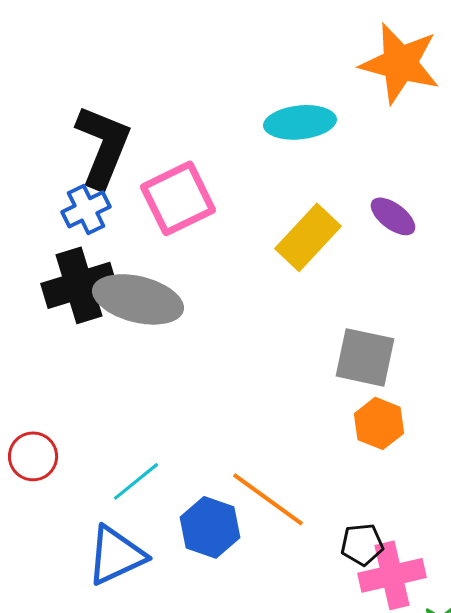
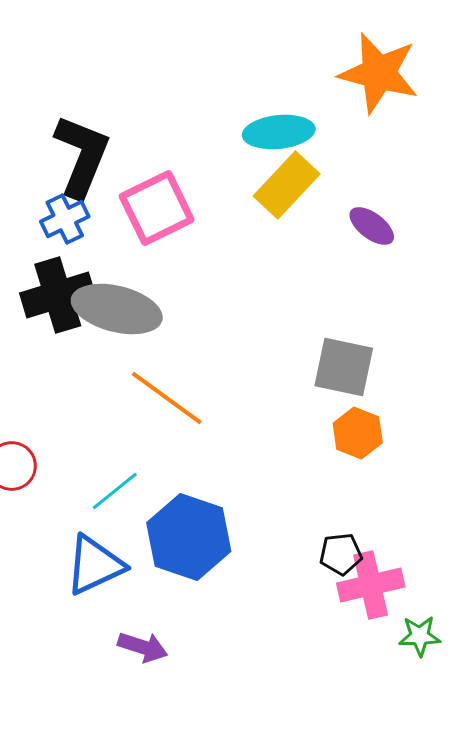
yellow rectangle: (308, 237) -> (287, 185), moved
orange line: (268, 499) -> (167, 398), moved
blue hexagon: (210, 527) -> (189, 537), size x1.4

